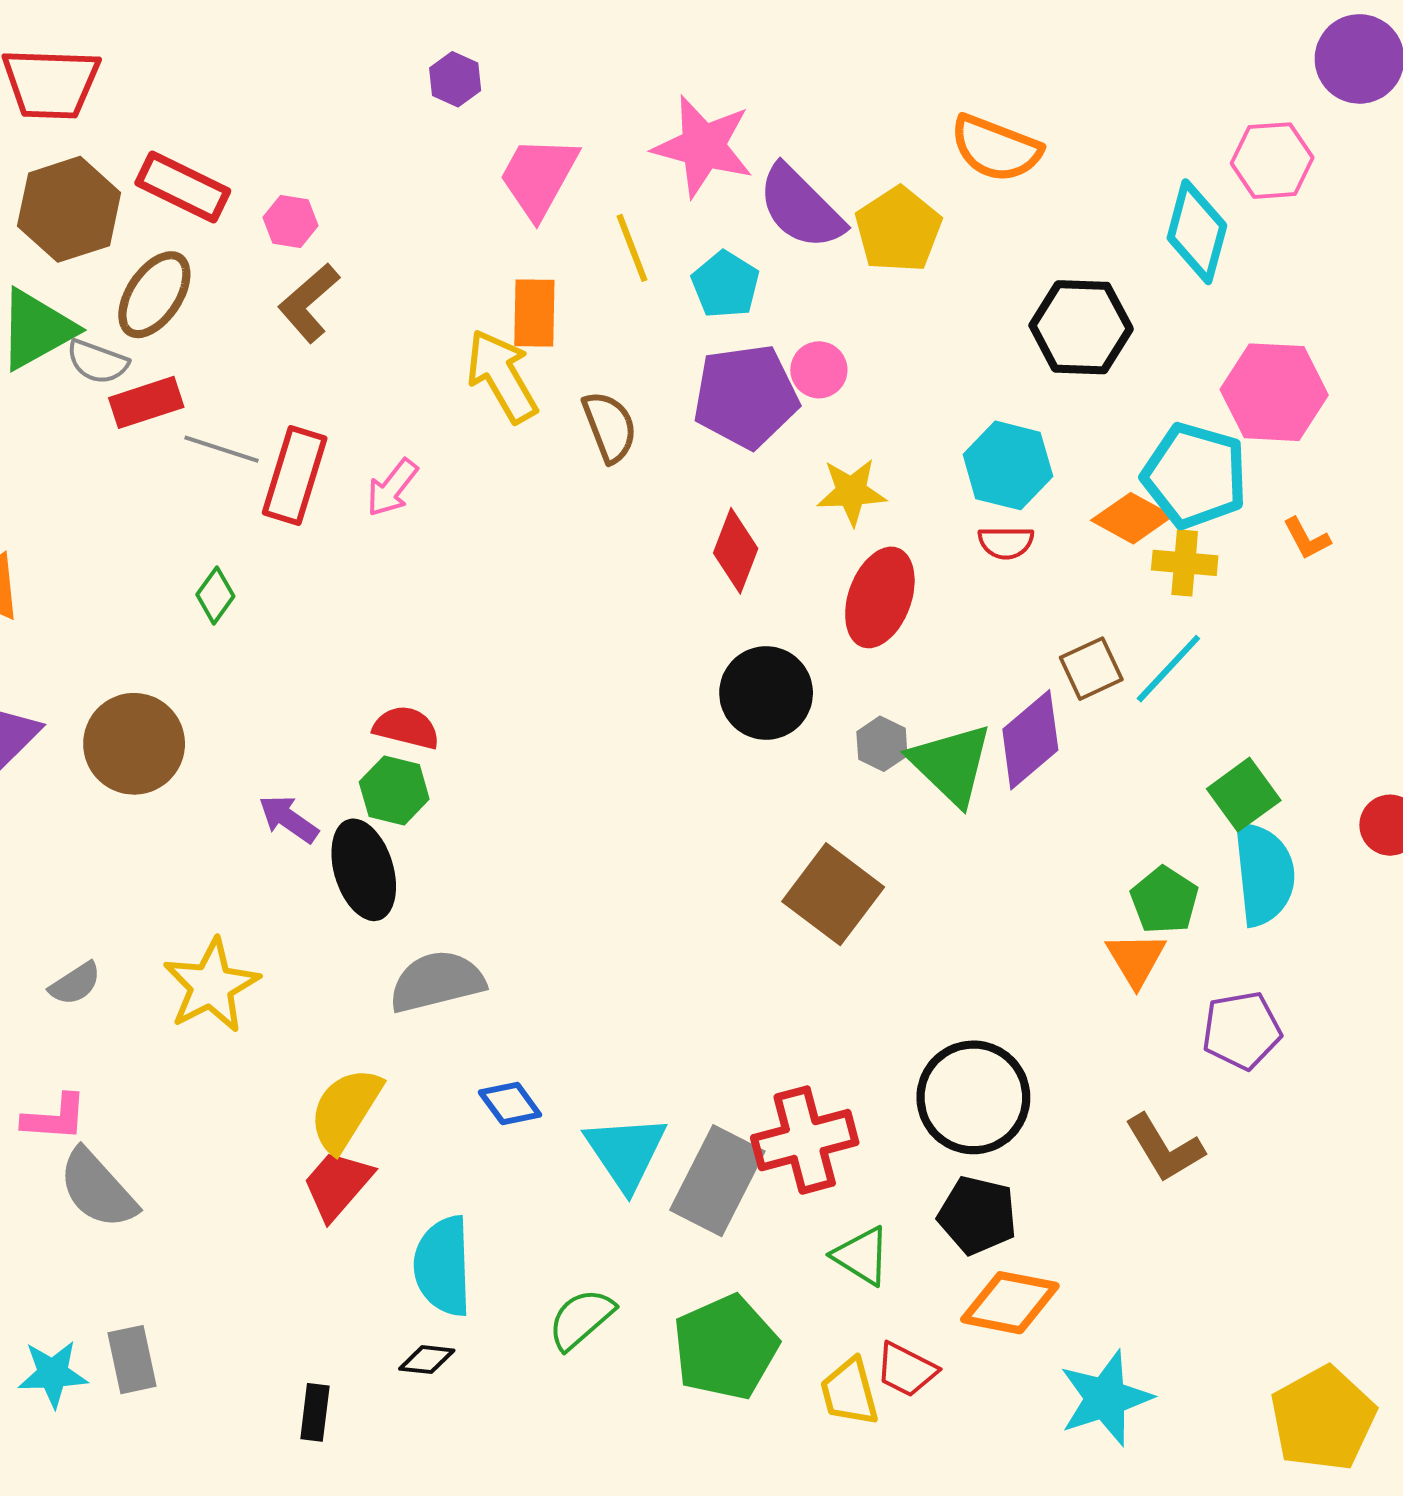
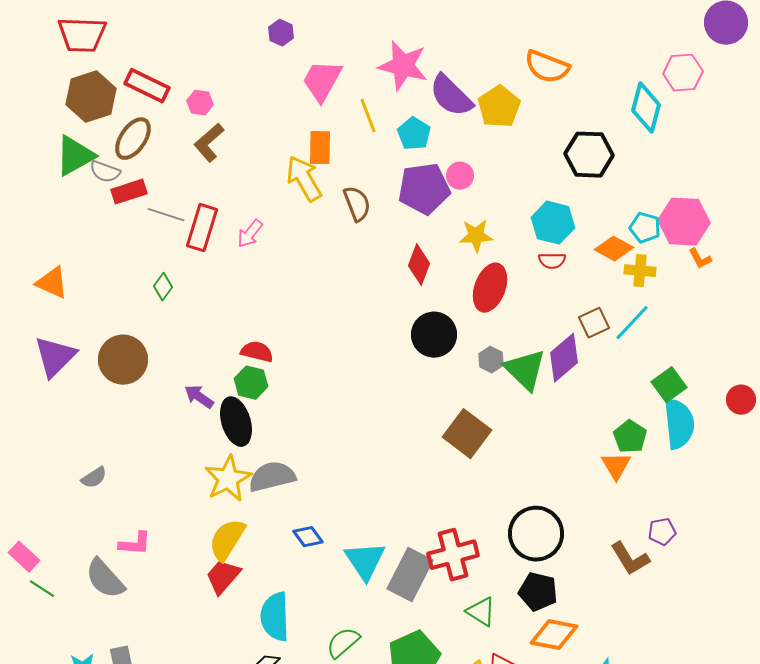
pink hexagon: (1274, 392) -> (684, 222), moved
cyan pentagon: (1195, 476) -> (645, 228), size x0.6
yellow star: (211, 986) -> (228, 479), moved
purple pentagon: (1242, 1030) -> (662, 532), moved, size x0.7
pink L-shape: (55, 1118) -> (135, 544), moved

